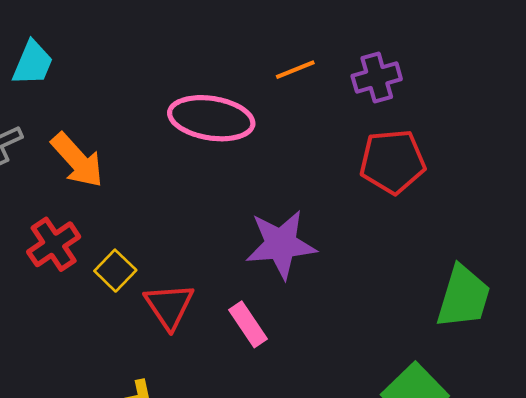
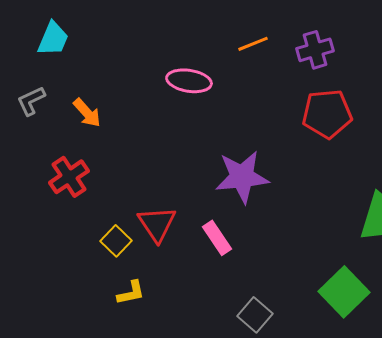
pink ellipse: (211, 118) -> (189, 81), size x0.7
orange arrow: (77, 160) -> (87, 113), size x0.7
yellow square: (115, 271) -> (116, 241), moved

